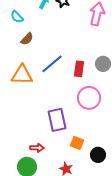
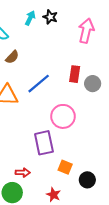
red rectangle: (79, 69) -> (75, 74), moved
pink circle: (89, 98) -> (63, 116), moved

